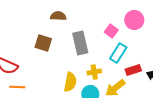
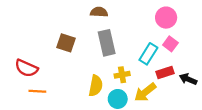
brown semicircle: (58, 16) -> (99, 12), moved
pink square: (111, 31) -> (170, 44), moved

